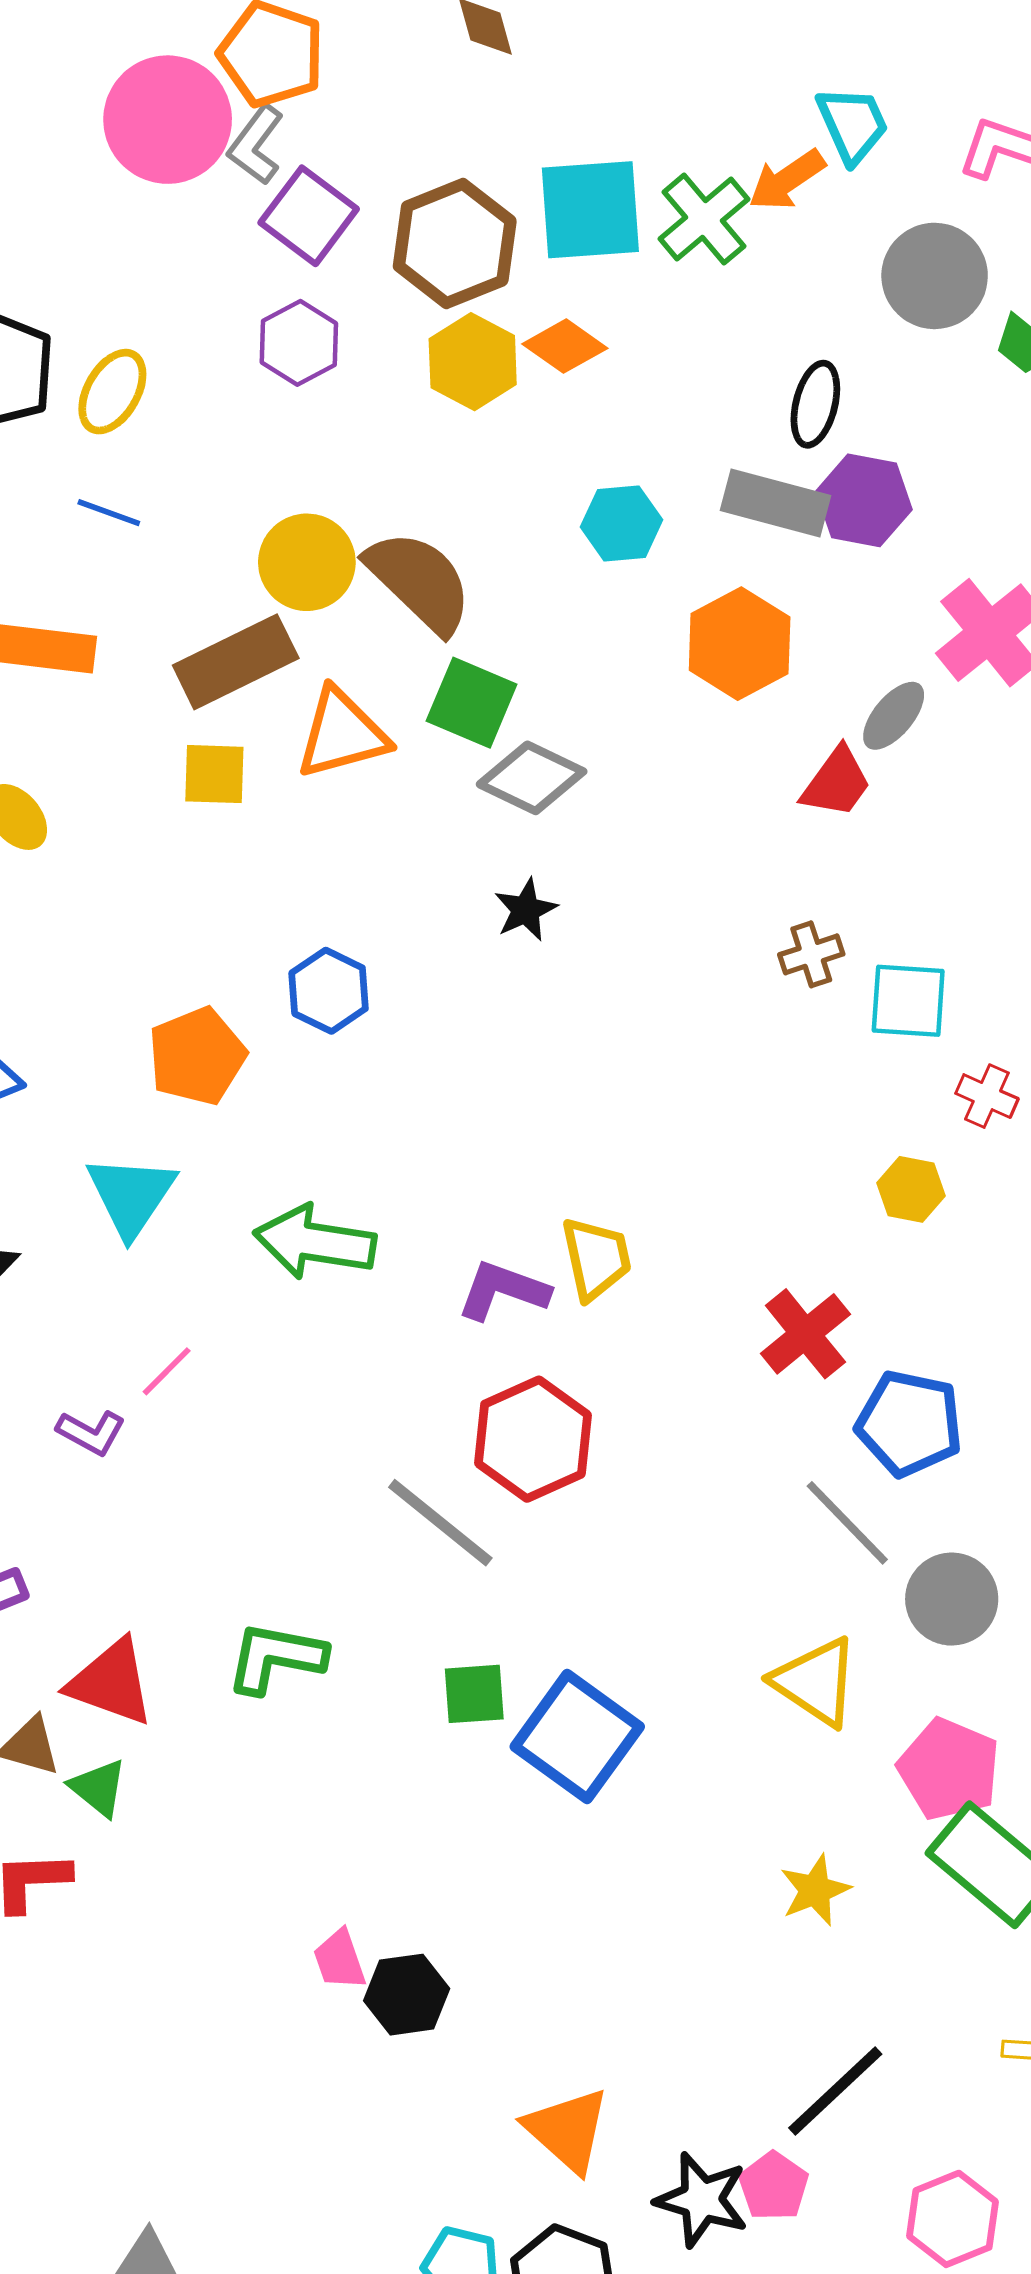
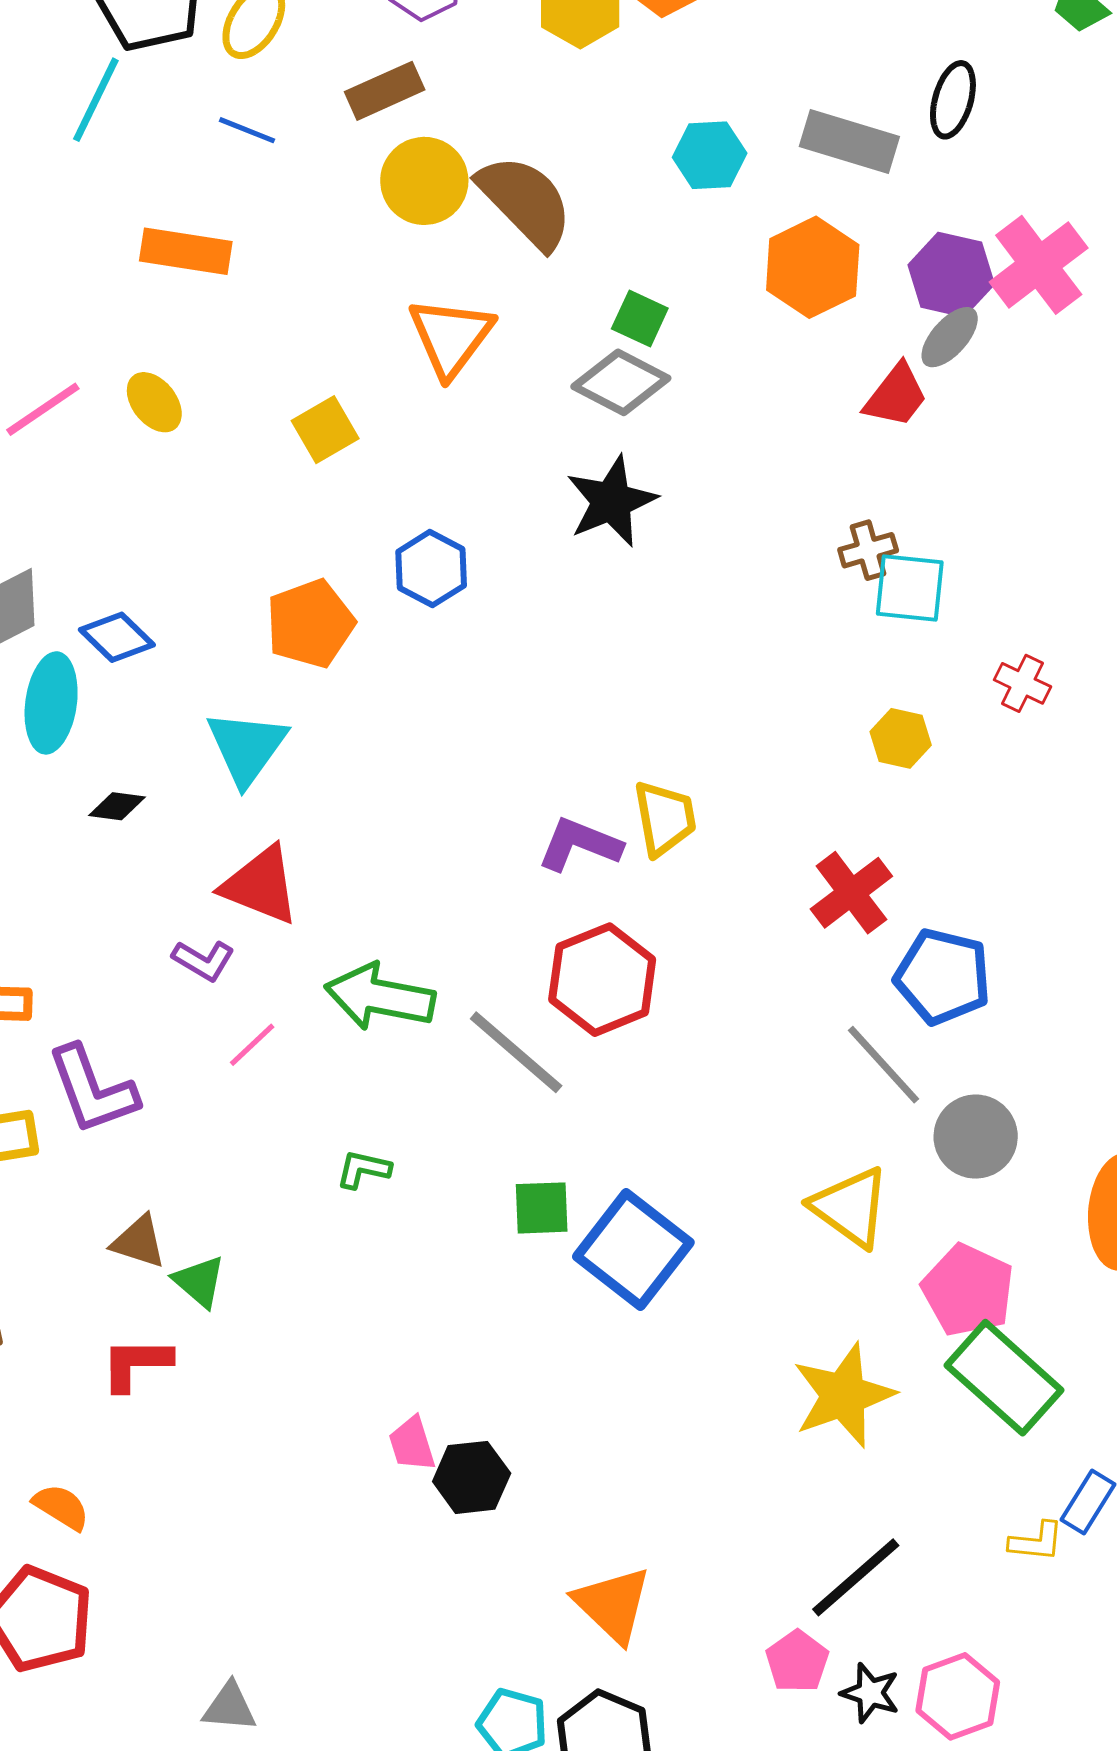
black ellipse: (815, 404) -> (953, 100), moved
purple hexagon: (864, 500) -> (951, 275), moved
brown rectangle: (236, 662) -> (385, 91), moved, size x0.7
green square: (472, 703) -> (640, 319), moved, size x0.7
orange triangle: (342, 734) -> (451, 337), turned -40
yellow square: (214, 774) -> (325, 430), moved, turned -34
black star: (526, 910) -> (612, 501), size x1.6
cyan square: (908, 1001) -> (910, 588), moved
yellow hexagon: (911, 1189) -> (901, 738), moved
green arrow: (315, 1242) -> (380, 997), moved
pink line: (167, 1371) -> (252, 1045), moved
green L-shape: (276, 1658) -> (363, 1169), size x0.6
red triangle: (111, 1682) -> (261, 885), moved
yellow star: (815, 1890) -> (843, 1395), size x1.6
black star: (702, 2200) -> (870, 1693), moved, size x0.7

